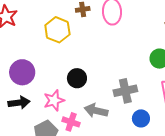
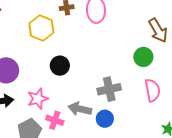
black circle: (77, 78) -> (60, 66), moved
blue circle: (141, 118) -> (105, 119), moved

